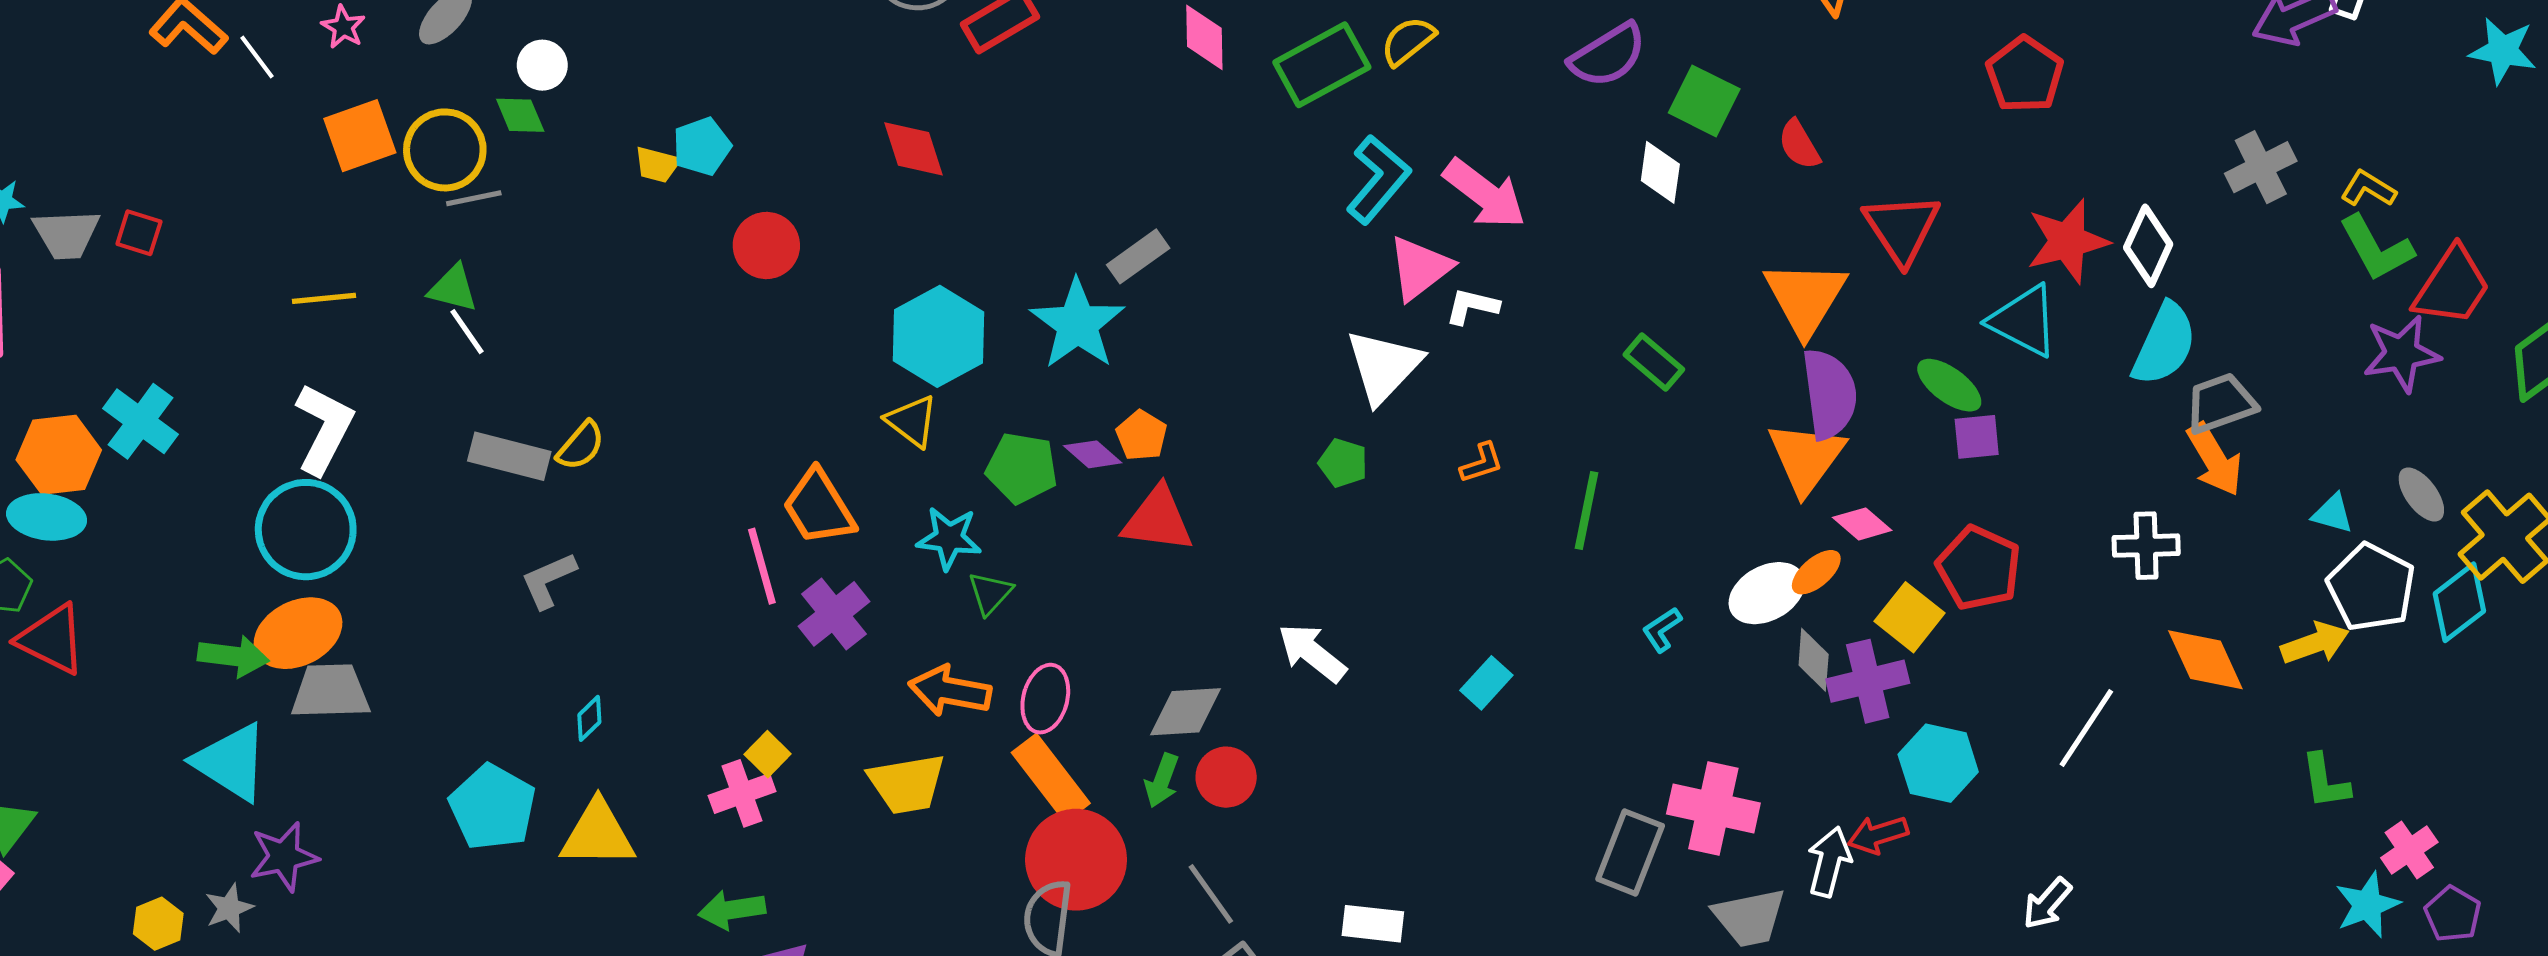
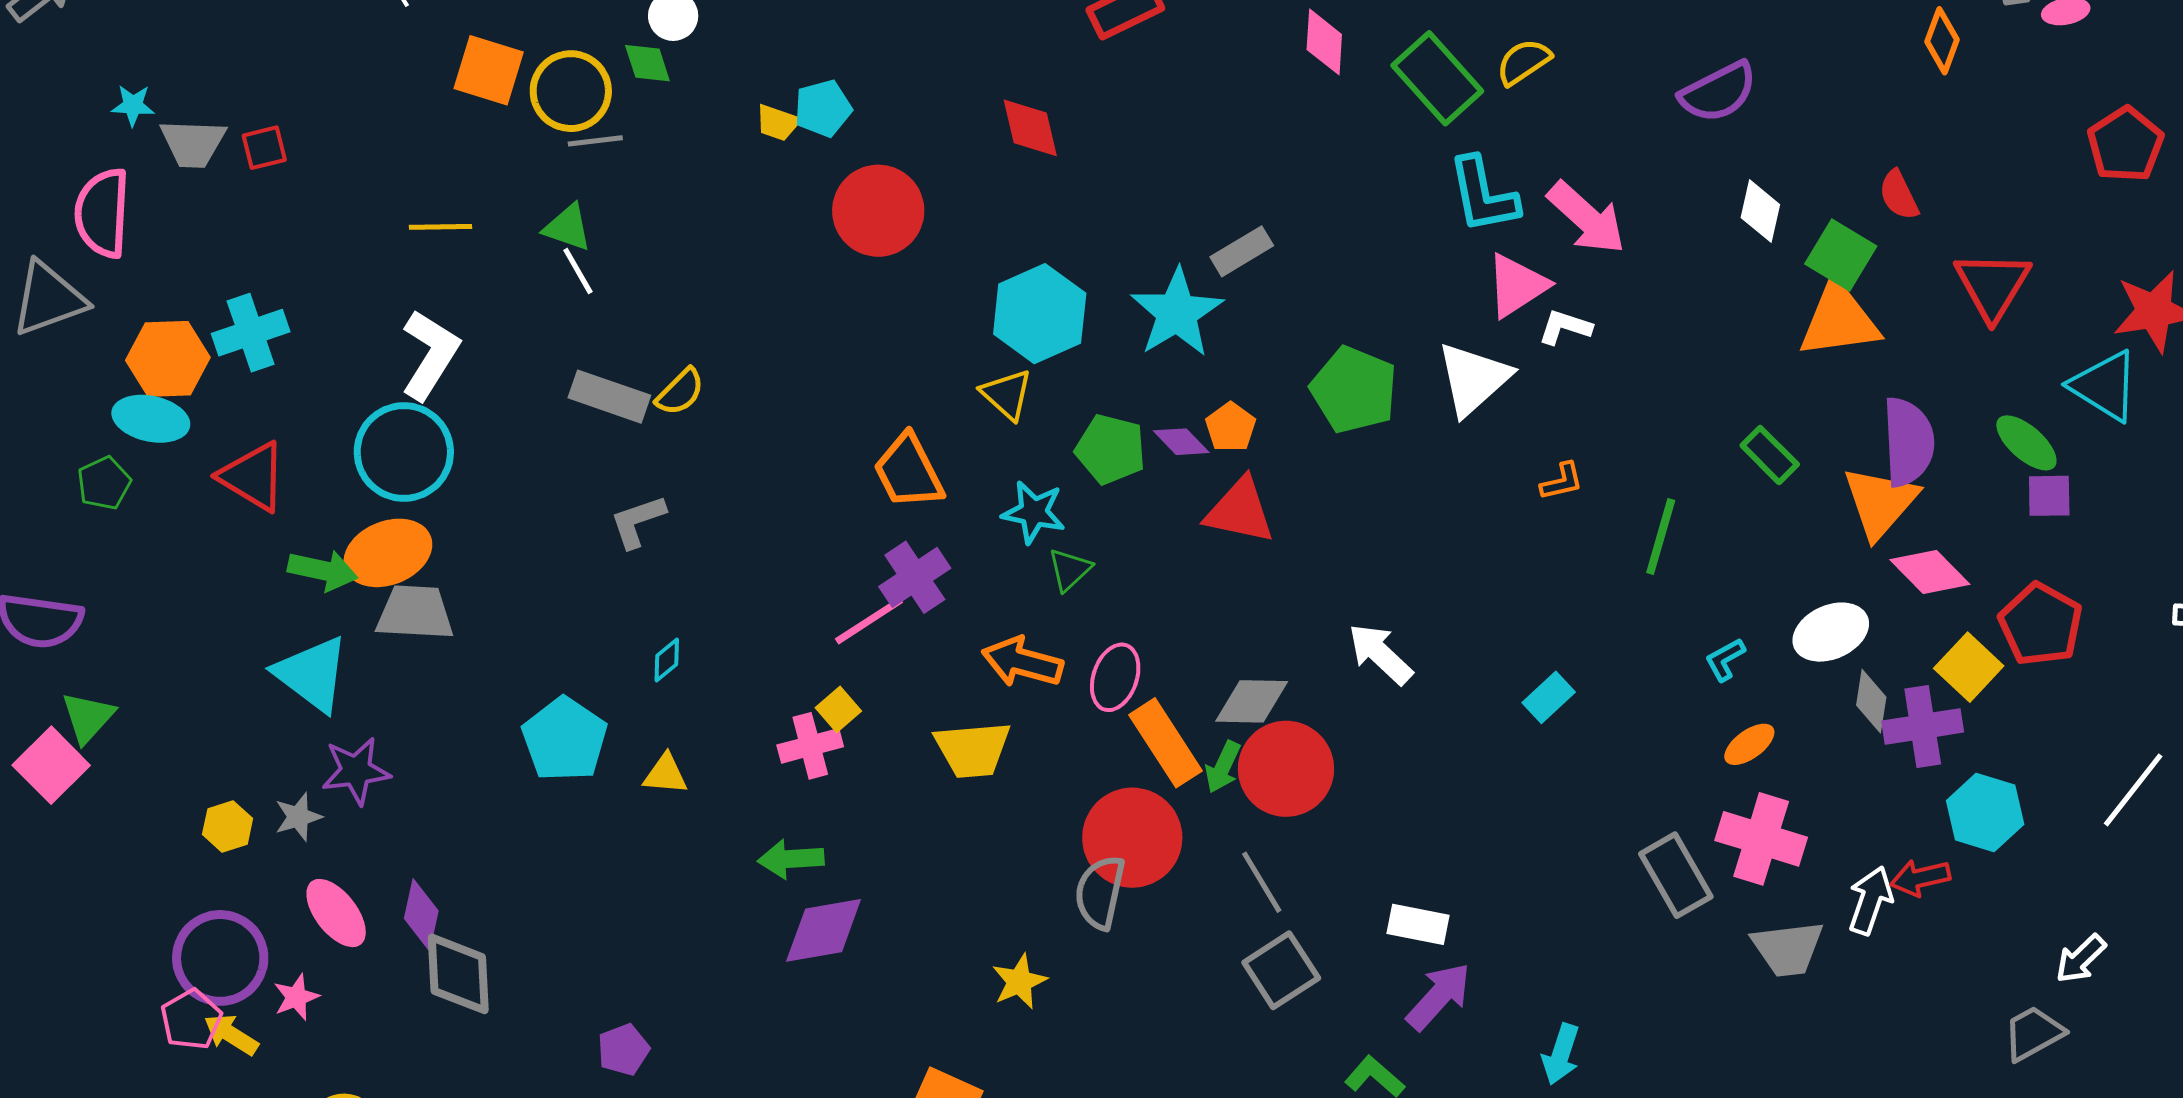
green rectangle: (1322, 65) -> (1437, 78), turned 72
green square: (1704, 101) -> (1841, 255), moved
orange square: (360, 136) -> (489, 70), turned 32
cyan L-shape: (1378, 179) -> (1483, 195), turned 124
red square: (139, 233) -> (264, 148), turned -36
red circle: (766, 245) -> (878, 211), size x1.4
orange triangle: (1805, 298) -> (1839, 320), moved, turned 46
green rectangle: (1654, 362) -> (1770, 455), moved
cyan cross: (140, 421) -> (251, 333), turned 30
green pentagon: (1343, 463) -> (1354, 390), moved, size x1.8
pink diamond: (1862, 524) -> (1930, 572), size x1.4
pink line: (762, 566) -> (869, 621), moved, turned 68
orange ellipse: (1816, 572) -> (1749, 744), moved
red triangle: (52, 639) -> (253, 477), moved
red circle: (1226, 777) -> (1286, 769), size x1.6
orange rectangle: (1051, 778) -> (1166, 743), moved
yellow triangle: (598, 834) -> (665, 774), size x0.6
gray rectangle: (1630, 852) -> (1676, 875), turned -56

